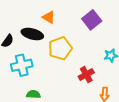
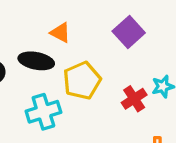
cyan cross: (22, 65) -> (43, 112), moved
red cross: (86, 75) -> (134, 99), moved

